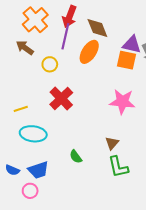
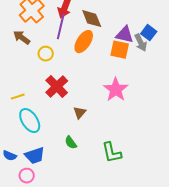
pink star: (122, 102) -> (116, 90), turned 30
cyan ellipse: (33, 134) -> (30, 121), turned 50
brown triangle: (112, 143) -> (80, 113), moved

